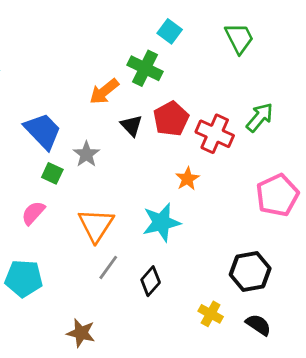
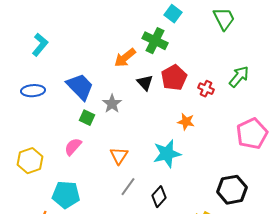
red cross: (215, 134) -> (206, 89), size x0.6
orange star: (187, 179) -> (186, 122), turned -30
orange triangle: (96, 225) -> (119, 156), size x0.7

